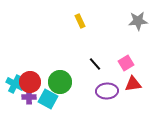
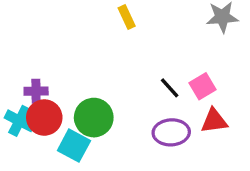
black line: (95, 64) -> (170, 88), moved
purple cross: (29, 97) -> (36, 91), moved

